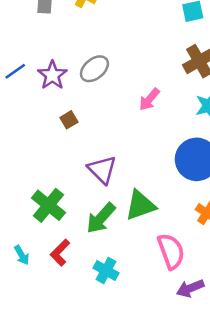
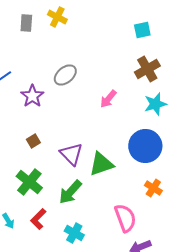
purple star: (52, 75) -> (32, 96), moved
brown square: (69, 120) -> (33, 141), moved
green triangle: (140, 205) -> (101, 164), moved

